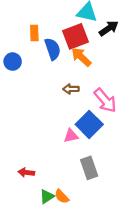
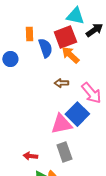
pink triangle: (71, 136) -> (61, 124), size x1.6
gray rectangle: (89, 168) -> (64, 152), moved
red arrow: (26, 172) -> (30, 156), moved

